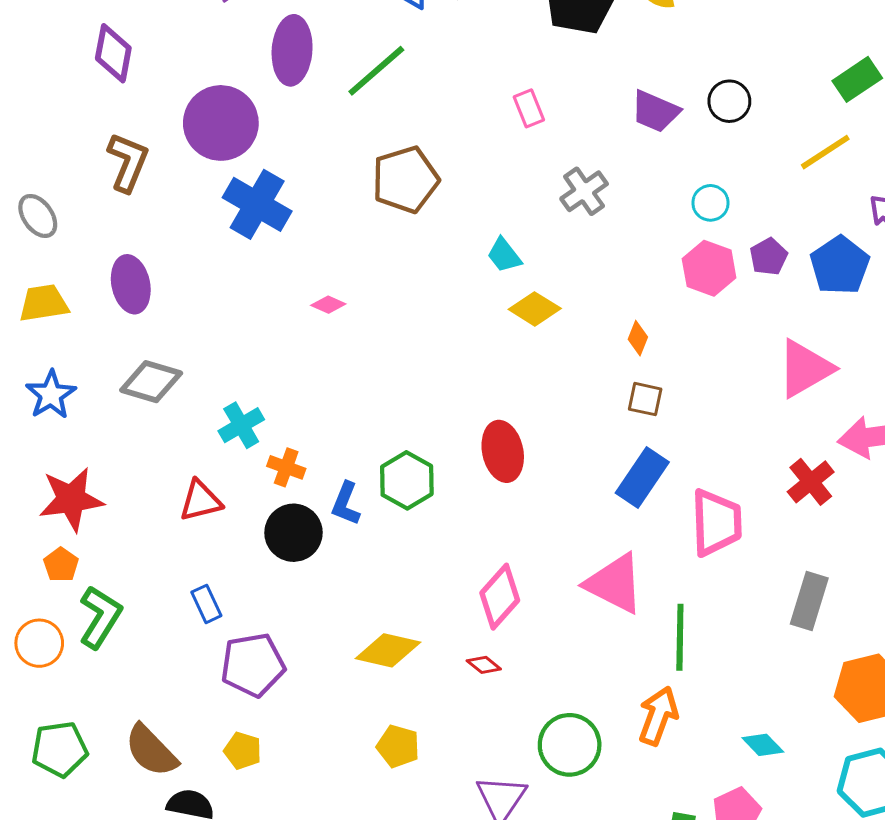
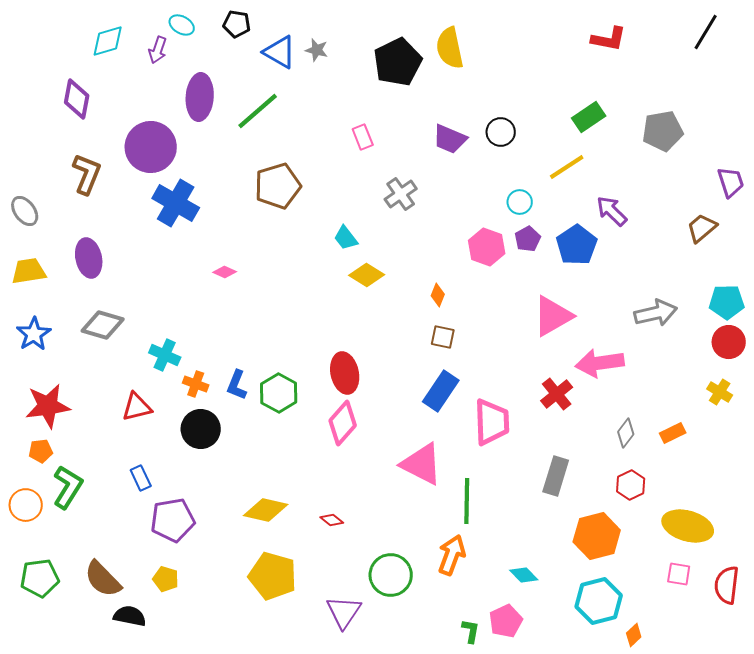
cyan circle: (710, 203) -> (520, 202), moved
cyan cross: (241, 425) -> (165, 355), turned -36
blue L-shape: (346, 504) -> (237, 385), moved
orange pentagon: (61, 565) -> (41, 451), turned 30
pink diamond: (500, 597) -> (343, 423), moved
yellow pentagon: (398, 746) -> (273, 576), size x1.6

